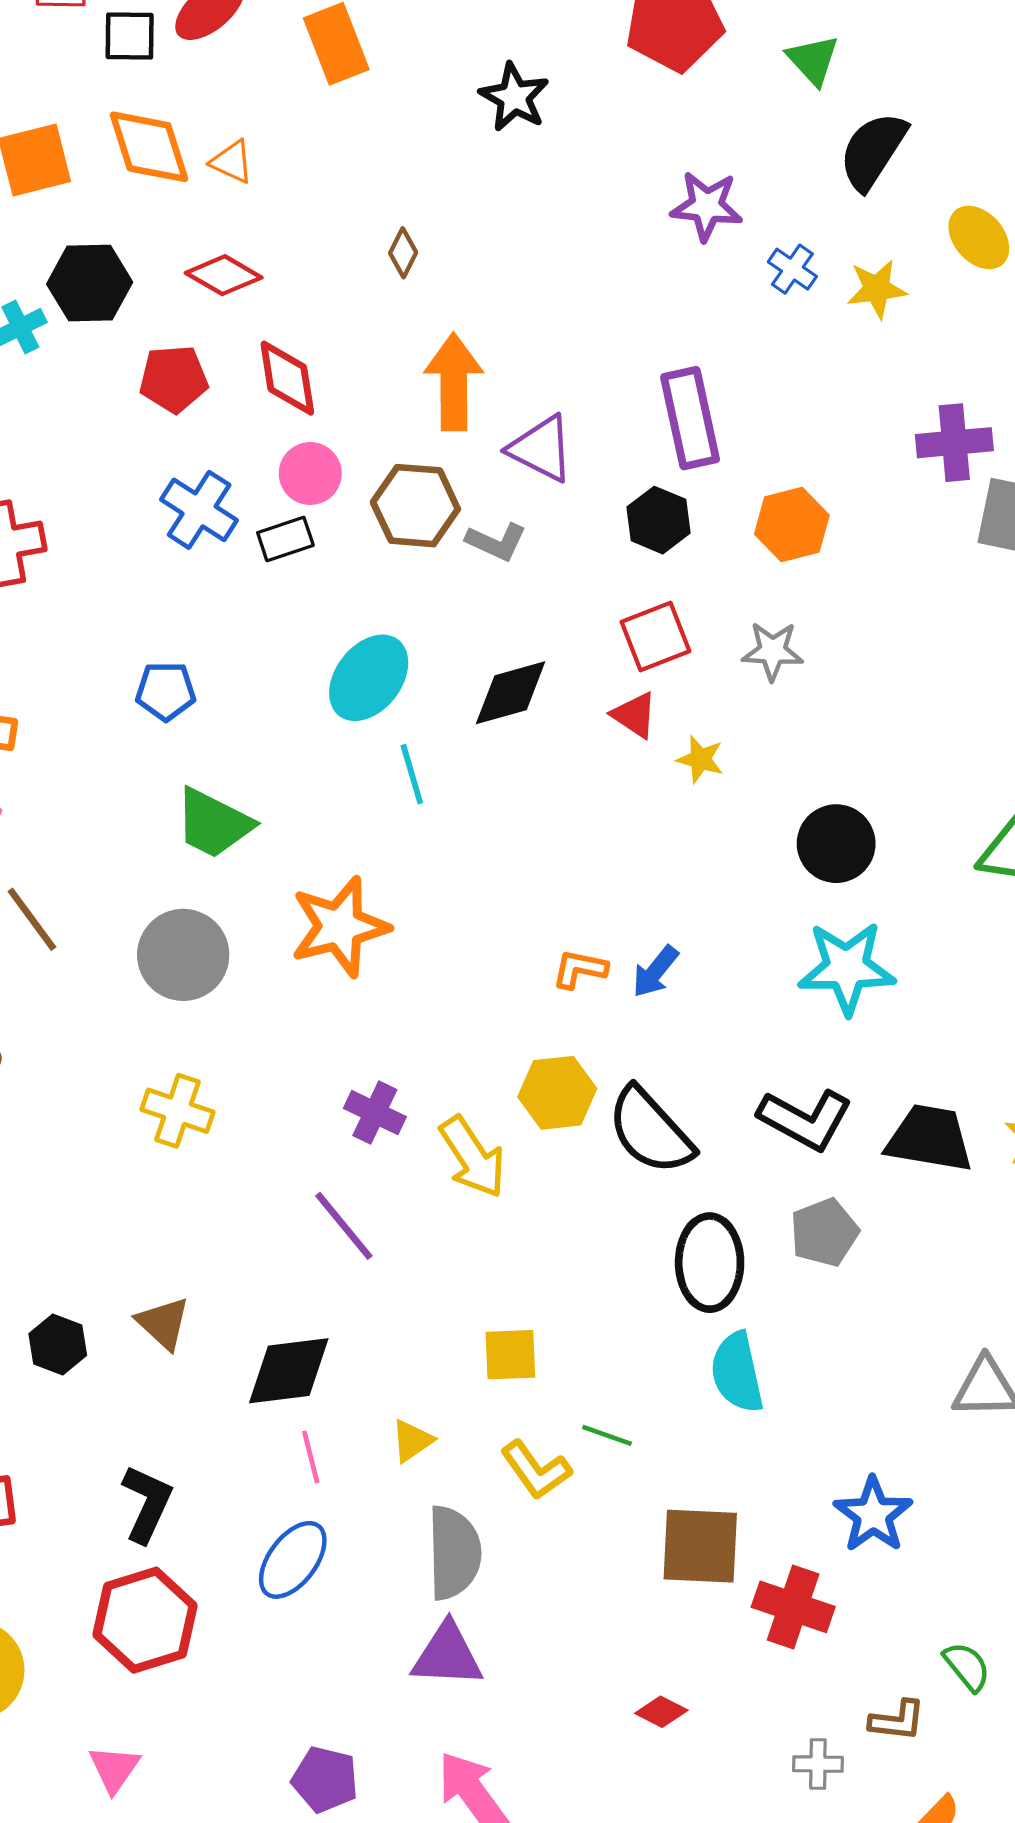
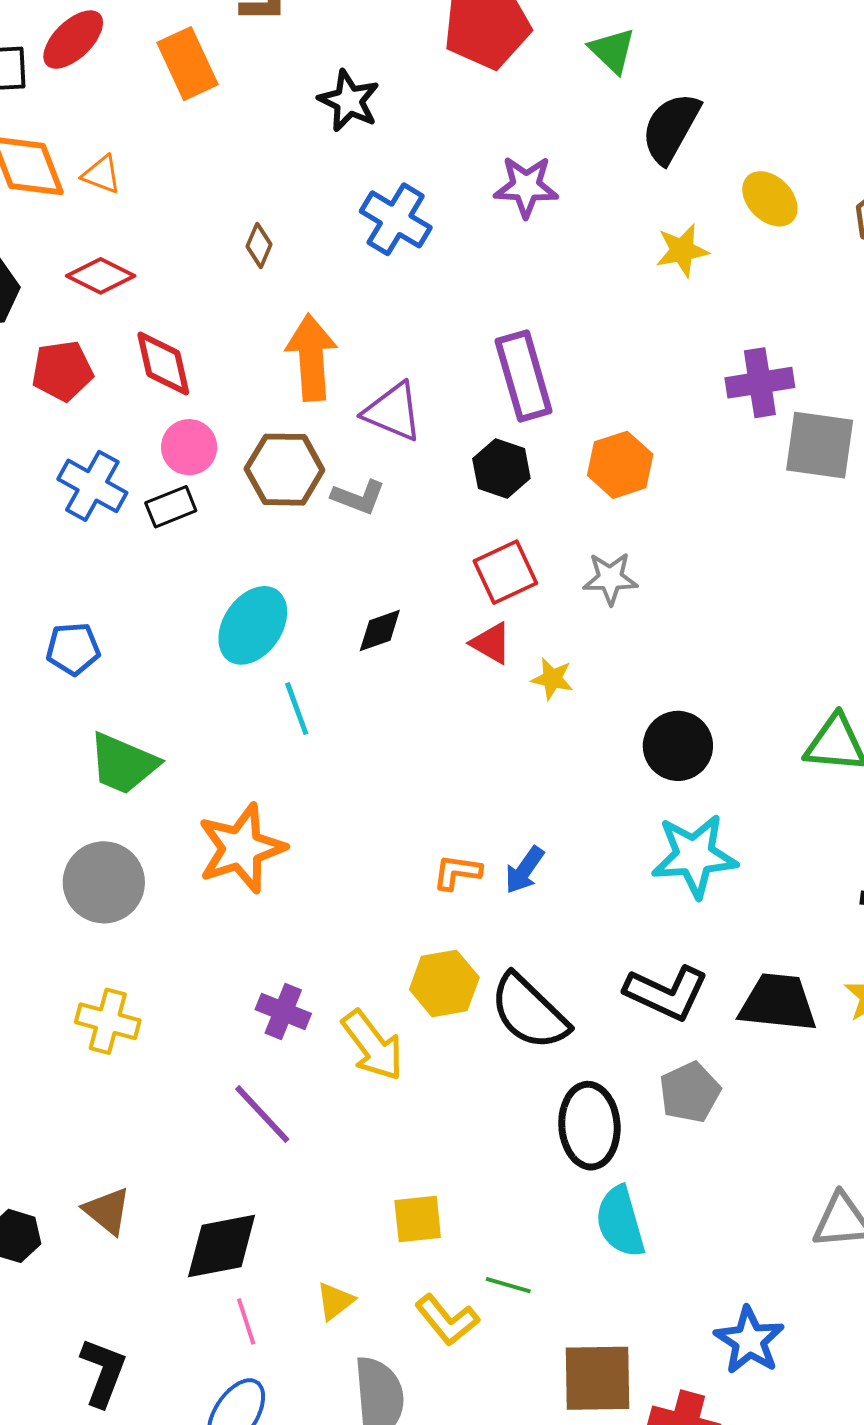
blue cross: (792, 269) -> (396, 219), moved, size x1.6
black diamond: (511, 693) -> (380, 630), size x0.7

